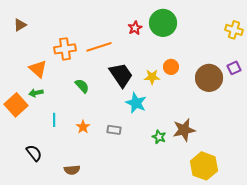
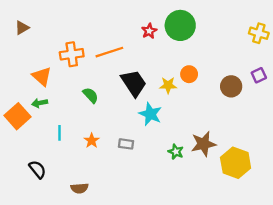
brown circle: (209, 78) -> (231, 86), size x0.7
yellow hexagon: (204, 166) -> (236, 163), moved

